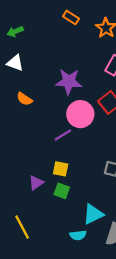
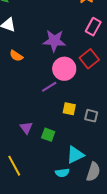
yellow square: (61, 169) -> (69, 109), moved
purple triangle: (36, 183) -> (26, 128), turned -32

